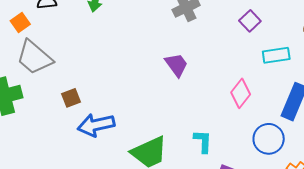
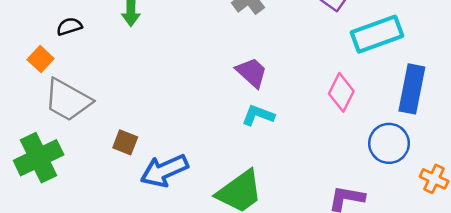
cyan rectangle: (276, 55) -> (377, 34), size x1.4
brown square: (71, 98) -> (125, 142), turned -36
cyan L-shape: (203, 141) -> (258, 115), moved, turned -60

